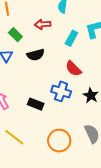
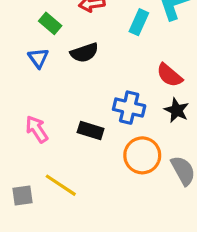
red semicircle: (73, 69) -> (169, 75), moved
orange circle: (59, 141) -> (142, 155), moved

